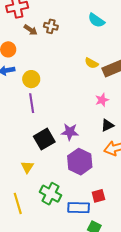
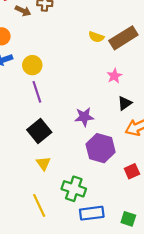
black square: (44, 139) -> (39, 131), moved
red square: (98, 196) -> (132, 171), moved
blue rectangle: (79, 208) -> (92, 213), moved

